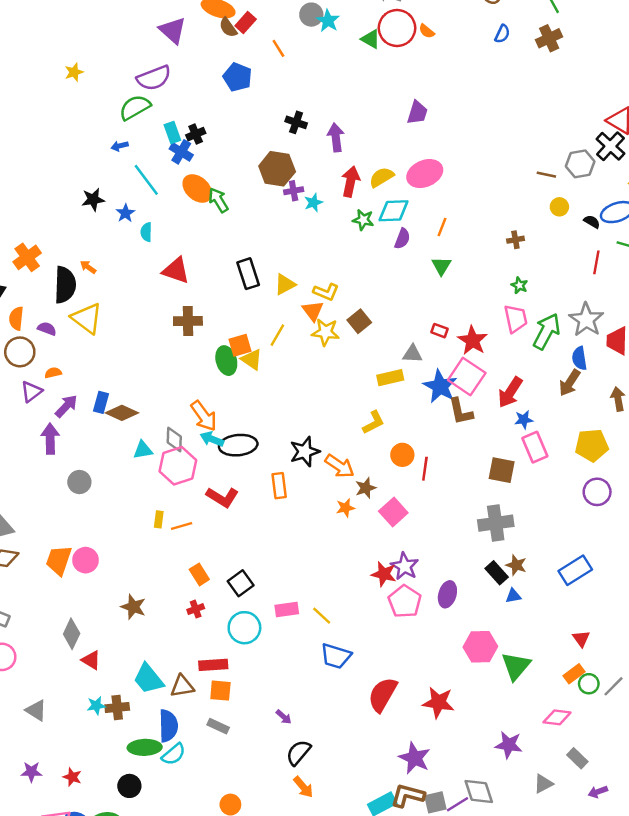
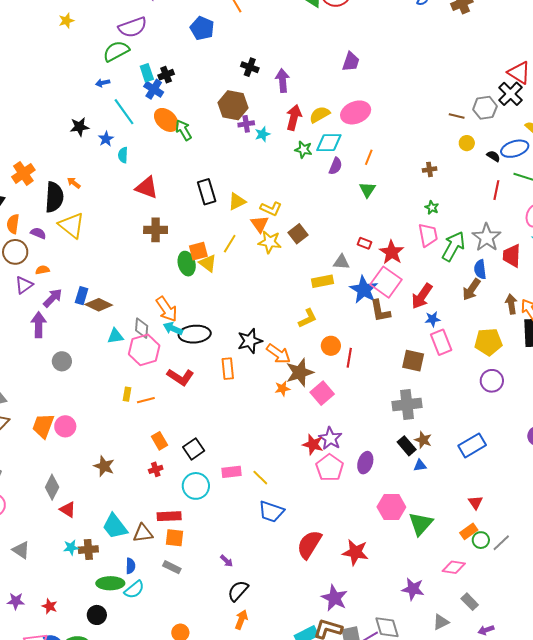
brown star: (366, 488) -> (300, 372), size x1.6
blue semicircle: (168, 726) -> (130, 566), size x0.6
orange arrow: (303, 787) -> (241, 620), turned -120

